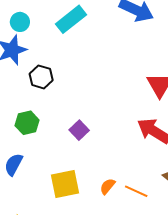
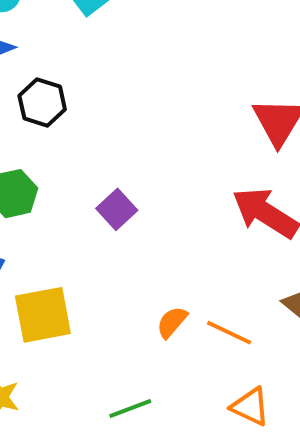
yellow square: (65, 184) -> (43, 315), moved

